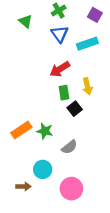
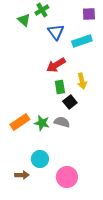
green cross: (59, 11) -> (42, 10), moved
purple square: (95, 15) -> (89, 14), turned -32
gray semicircle: (69, 147) -> (62, 122), moved, turned -126

